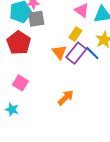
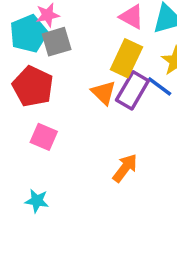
yellow rectangle: (75, 34) -> (126, 58), size x1.5
pink square: (20, 83) -> (44, 137), moved

